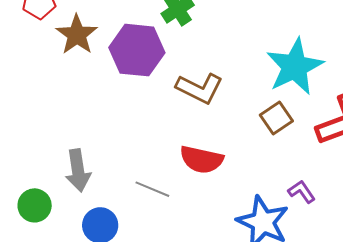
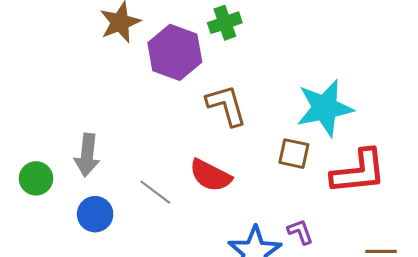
brown L-shape: (200, 88) -> (226, 105), turned -147
brown square: (276, 118) -> (294, 154), turned 32

